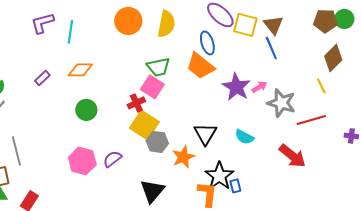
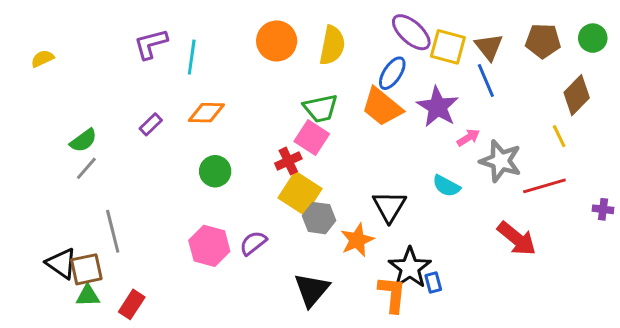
brown pentagon: (325, 21) -> (543, 41), moved
blue ellipse: (207, 43) -> (392, 73), turned 50
purple star: (236, 87) -> (438, 107), moved
cyan semicircle: (244, 137) -> (446, 186), moved

